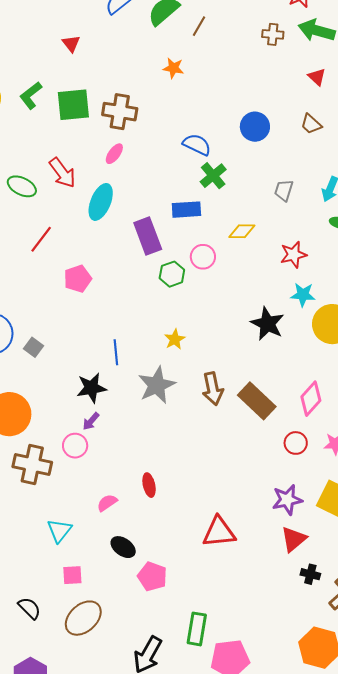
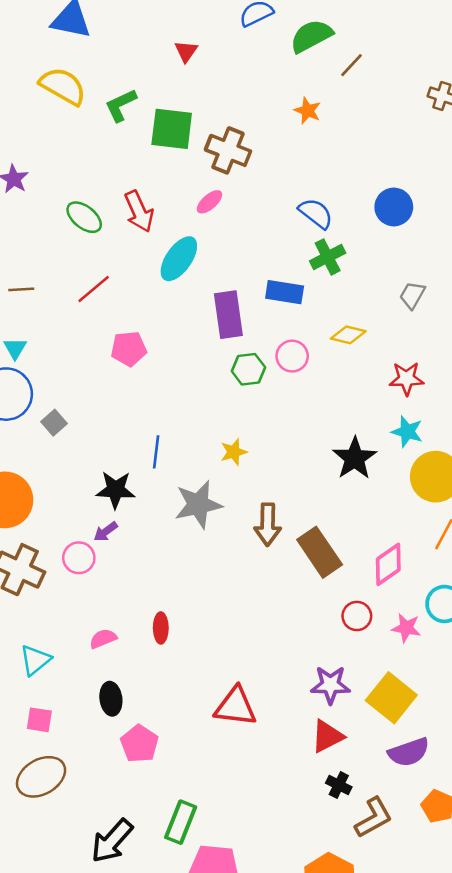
black ellipse: (123, 547) -> (111, 699), turned 35

